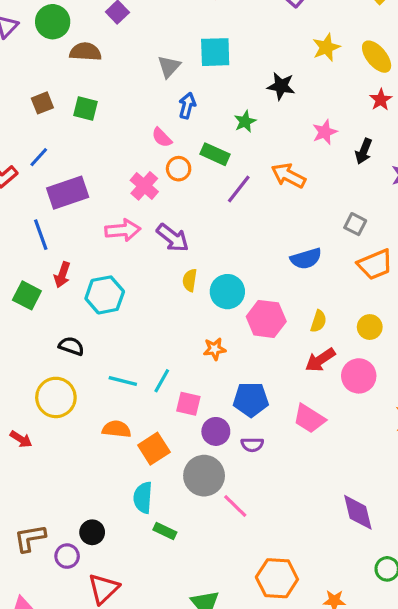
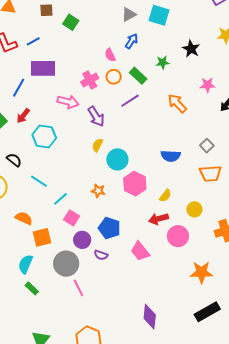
purple line: (239, 189) -> (130, 101), moved
blue line: (41, 235) -> (19, 88), turned 30
cyan line: (123, 381) -> (39, 181), moved

